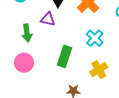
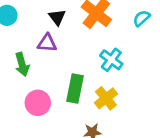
pink circle: (24, 63) -> (38, 103), moved
yellow cross: (99, 70) -> (106, 98), moved

